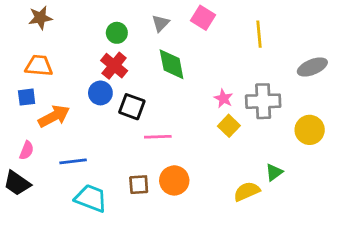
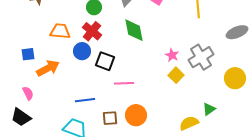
orange trapezoid: (39, 66) -> (60, 31), moved
gray cross: (263, 101) -> (201, 57), turned -30
pink semicircle: (27, 150) -> (28, 93), turned -48
blue line: (73, 161) -> (85, 100), moved

